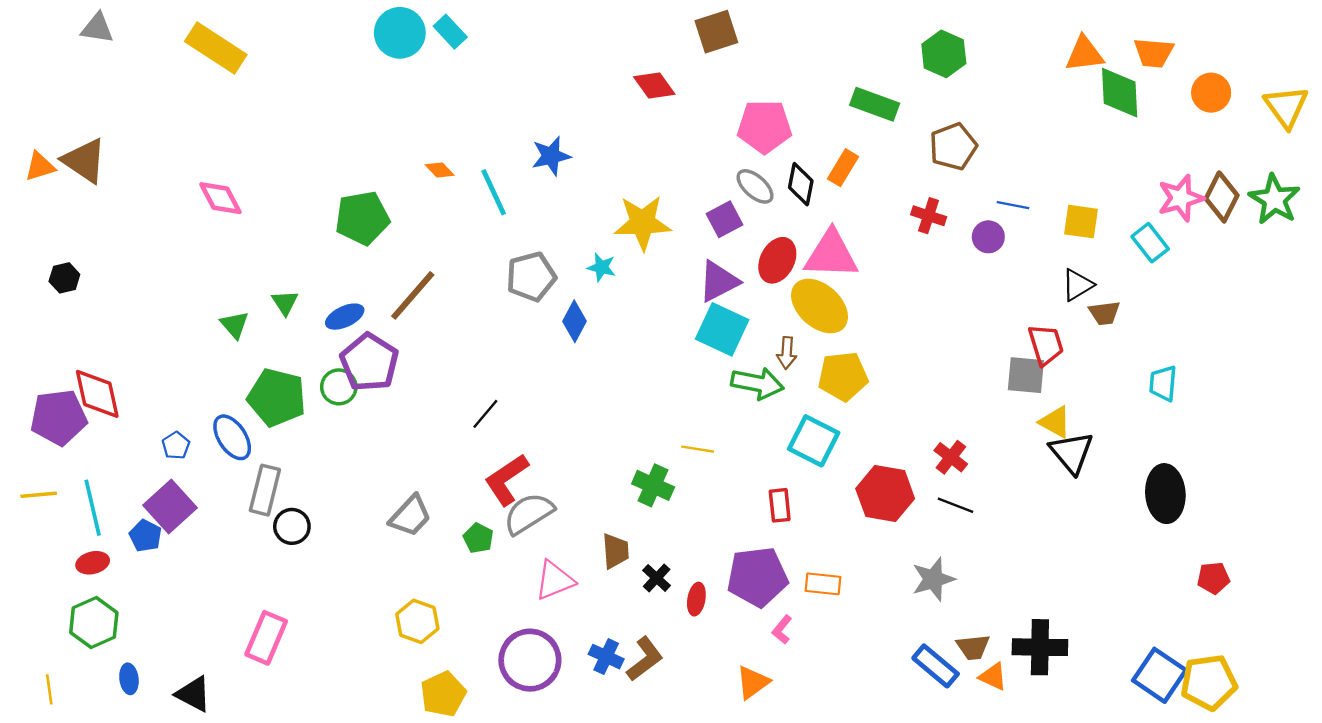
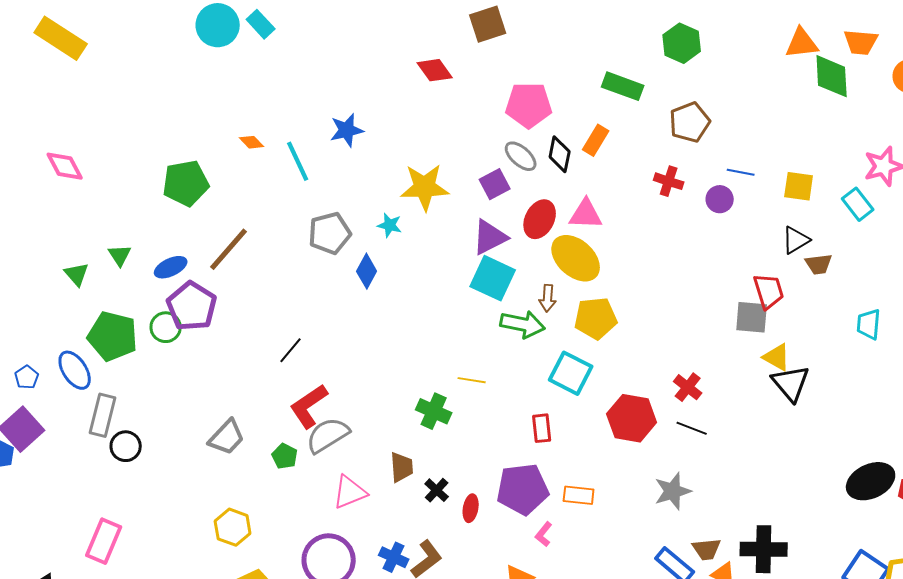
pink triangle: (831, 254) -> (586, 214), size x0.7
black ellipse: (1165, 494) -> (871, 481), moved, turned 69

